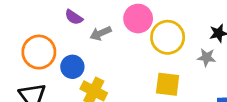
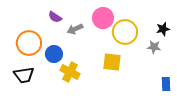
yellow square: (168, 84) -> (112, 62), moved

